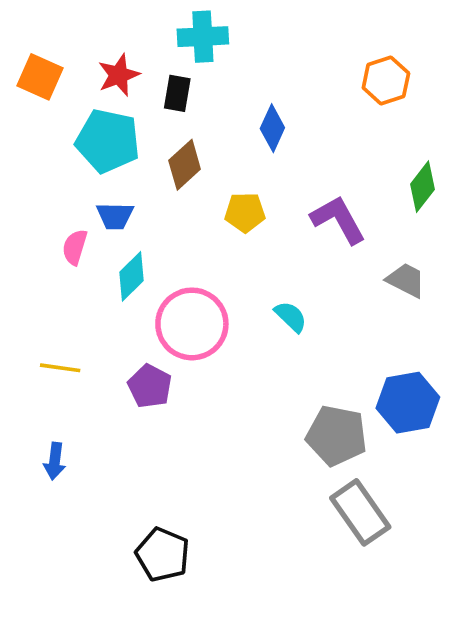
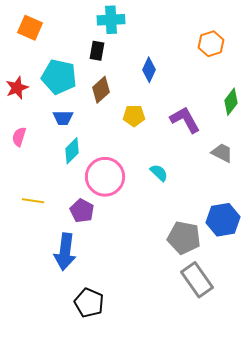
red star: (119, 75) -> (17, 88), moved
orange square: (40, 77) -> (30, 28), moved
pink semicircle: (75, 247) -> (19, 137), moved
blue arrow: (55, 461) -> (65, 252), moved, size x1.8

